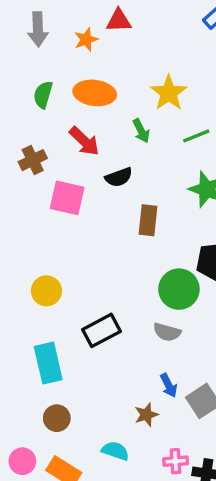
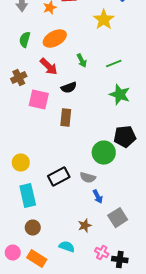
orange ellipse: (95, 93) -> (55, 39), turned -35
yellow star: (169, 93) -> (104, 20), moved
brown rectangle: (148, 220) -> (66, 118), moved
yellow circle: (46, 291) -> (21, 163), moved
gray semicircle: (167, 332) -> (88, 178), moved
blue arrow: (169, 385) -> (98, 197), moved
pink cross: (176, 461) -> (102, 253), turned 32

